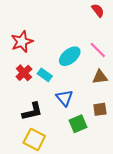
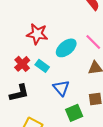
red star: (22, 42) -> (37, 34), moved, turned 30
black L-shape: (32, 111) -> (19, 93), moved

